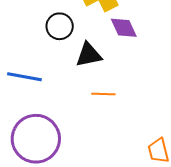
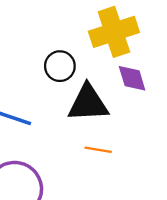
black triangle: (89, 55) -> (88, 103), size x1.4

